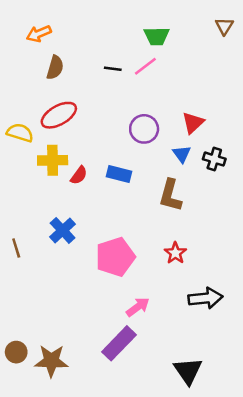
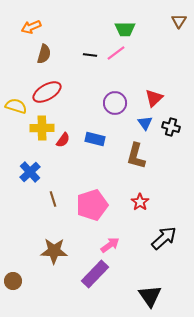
blue cross: (63, 230) -> (30, 172), moved
brown line: (16, 248) -> (53, 199), moved
black arrow: (205, 298) -> (164, 238), turned -36
brown star: (51, 361) -> (54, 251), moved

